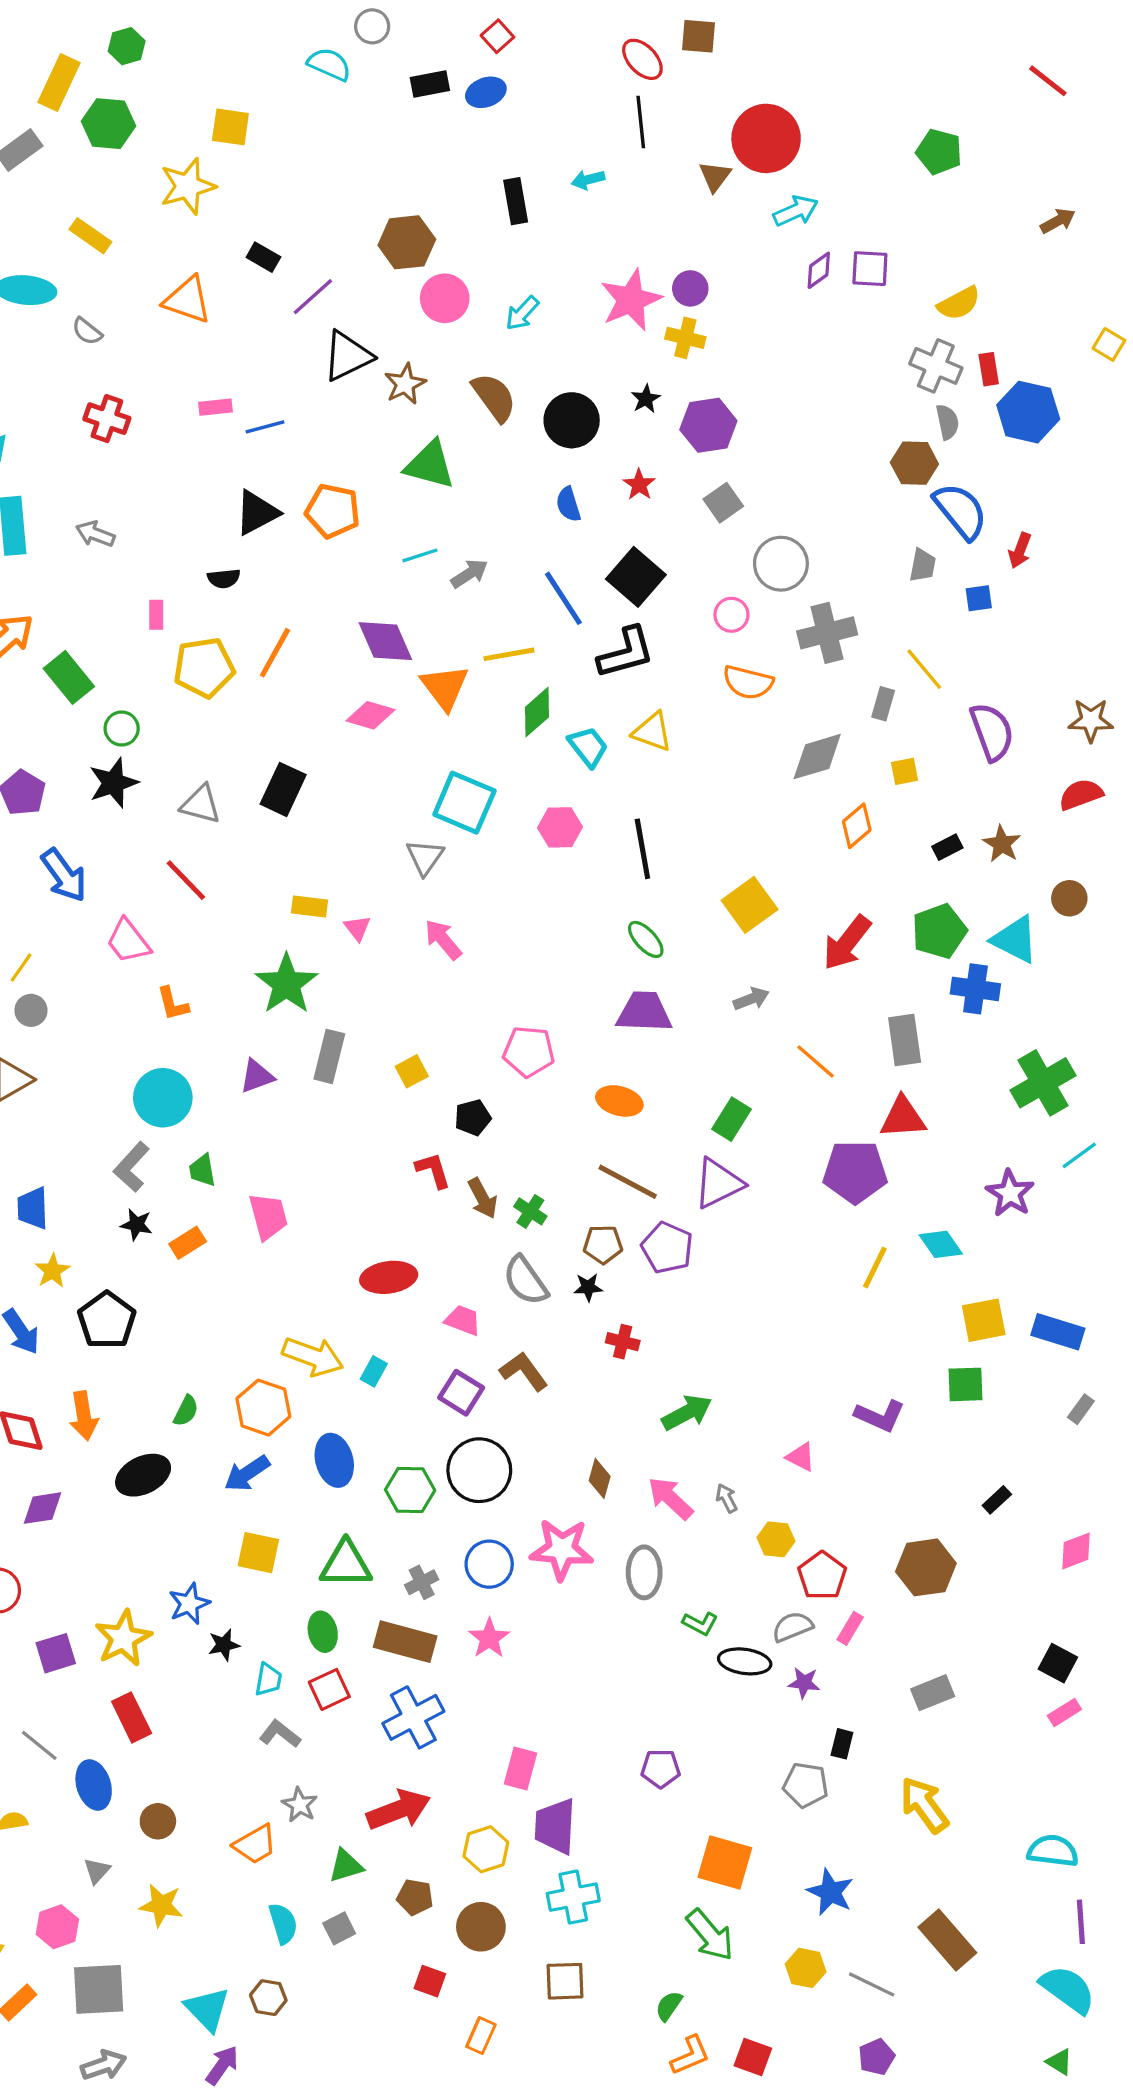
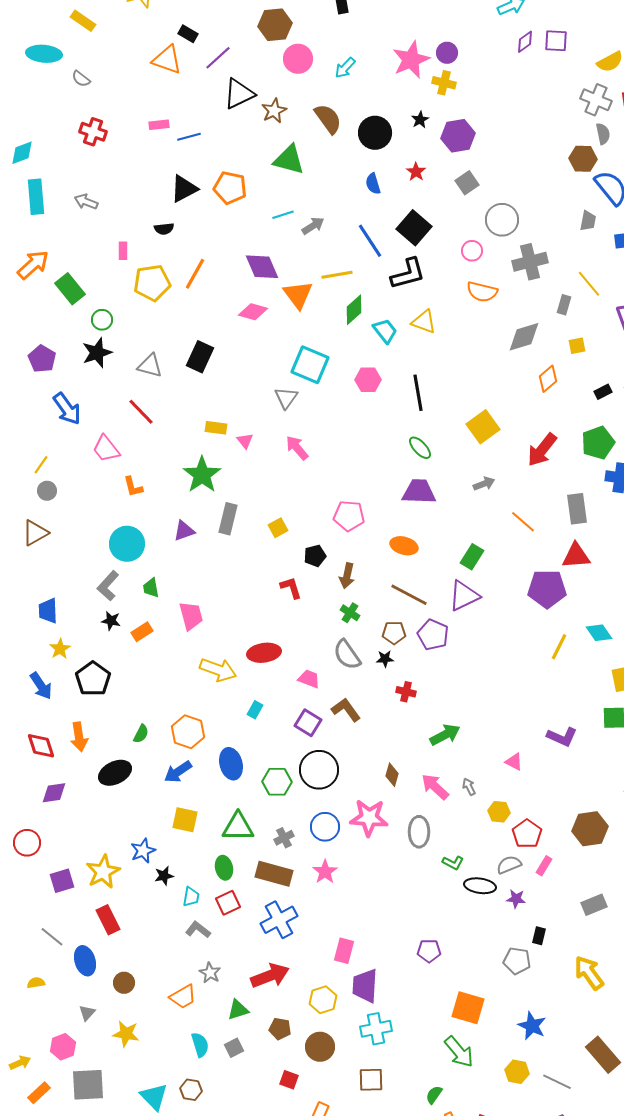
orange triangle: (188, 300) -> (167, 60), moved
brown arrow: (483, 1198) -> (347, 576), moved, turned 40
yellow arrow: (313, 1356) -> (218, 670), moved

